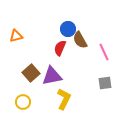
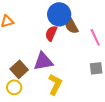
blue circle: (68, 29) -> (59, 14), size x1.5
brown square: (31, 73) -> (19, 69), moved

